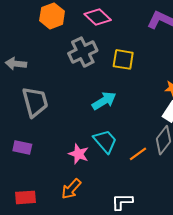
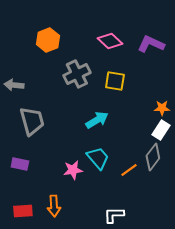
pink diamond: (98, 17) -> (110, 41), moved
pink star: (79, 154) -> (73, 170), turned -30
orange arrow: (71, 189) -> (54, 206), moved, turned -45

